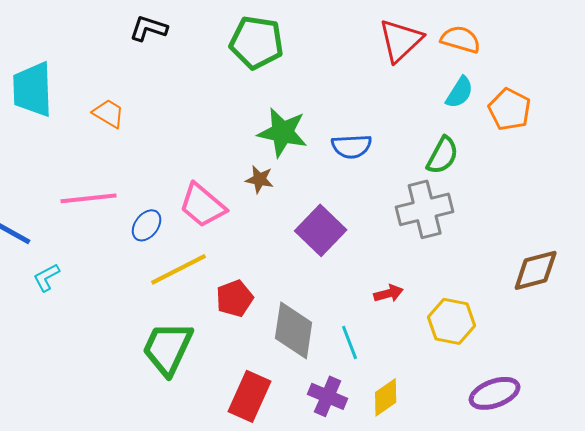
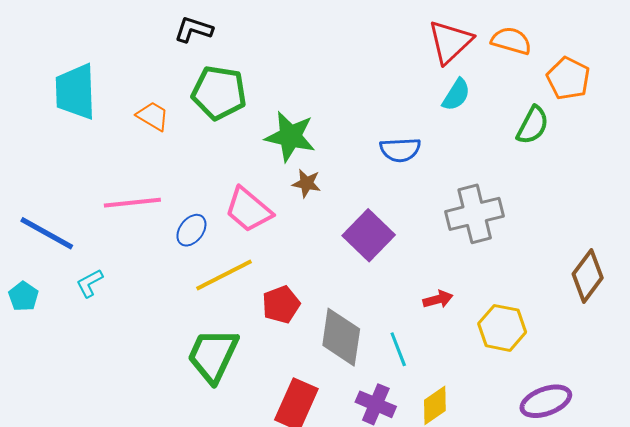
green pentagon: (257, 42) -> (219, 93), moved
cyan semicircle: (460, 92) -> (456, 95), moved
orange pentagon: (510, 109) -> (568, 78), moved
green star: (283, 132) -> (290, 136), moved
green semicircle: (443, 155) -> (533, 125), moved
brown diamond: (536, 270) -> (588, 276), turned -39

